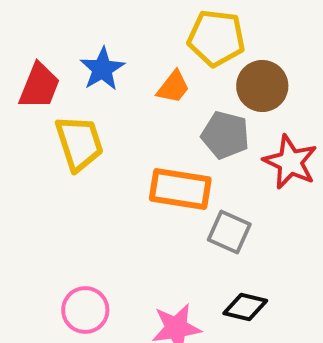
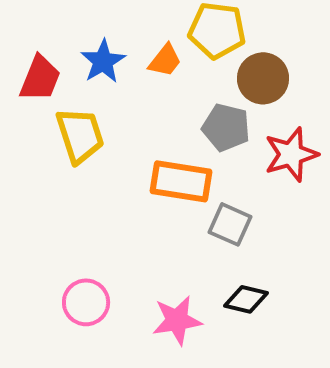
orange trapezoid: (173, 87) -> (165, 60), moved
red star: (290, 162) -> (291, 154), turned 30

